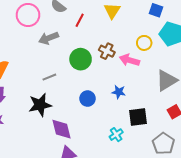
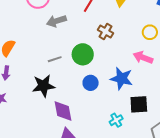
brown cross: (107, 51) -> (105, 32), moved
green circle: (81, 59) -> (83, 54), moved
pink arrow: (129, 60) -> (143, 57), moved
blue star: (119, 92) -> (122, 78), size x1.6

